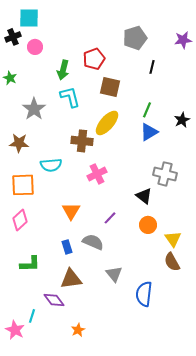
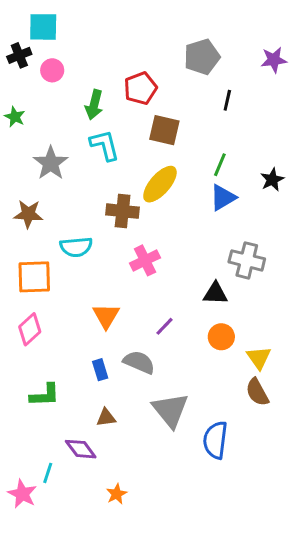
black triangle: (144, 196) -> (215, 293), turned -36
gray triangle: (114, 274) -> (170, 410), size x1.5
brown triangle: (71, 279) -> (106, 418), size x0.6

